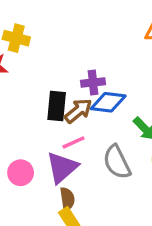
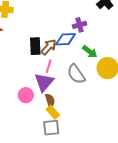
purple cross: (93, 82) -> (80, 25), moved
pink line: (74, 142) -> (49, 66), turned -40
pink circle: (21, 173) -> (26, 95), moved

